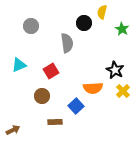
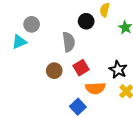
cyan triangle: (19, 65) -> (19, 42), moved
red square: (51, 71) -> (81, 68), moved
brown circle: (42, 96) -> (54, 71), moved

